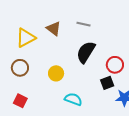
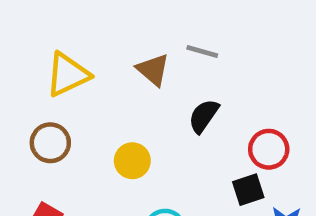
brown triangle: (54, 28) -> (153, 70), moved
black semicircle: (86, 52) -> (204, 116), size x0.7

